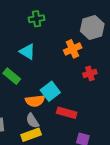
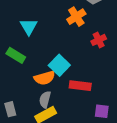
cyan triangle: (27, 52) -> (29, 27), turned 36
gray semicircle: (32, 121) -> (45, 100), turned 56

